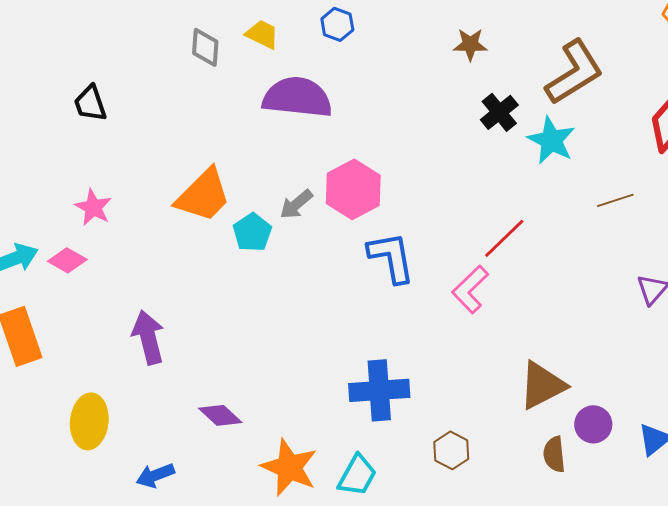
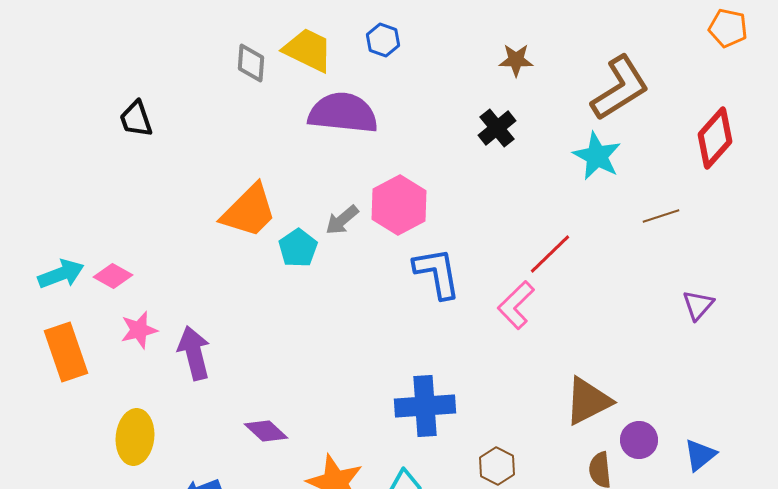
yellow trapezoid: (262, 34) -> (308, 50), size x1.5
black cross: (499, 112) -> (497, 128), moved
pink star: (93, 207) -> (139, 330), moved, turned 30

